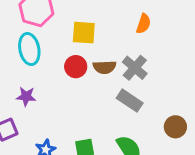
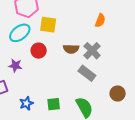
yellow square: (84, 33) -> (48, 25), moved
cyan ellipse: (29, 49) -> (20, 33), turned 60
red circle: (76, 67) -> (39, 51), moved

